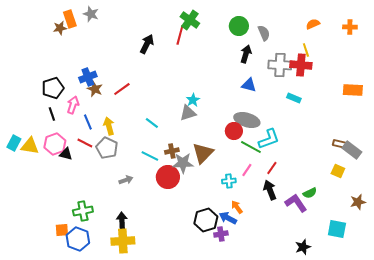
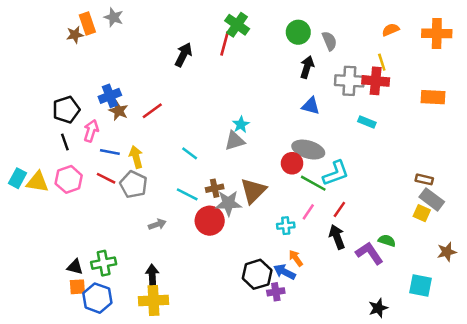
orange cross: (350, 27) -> (437, 33), size x1.6
orange rectangle: (353, 90) -> (433, 97), moved
blue line: (88, 122) -> (110, 152), turned -56
gray rectangle: (352, 150) -> (432, 199), moved
black triangle: (66, 154) -> (75, 267), moved
green semicircle: (310, 193) -> (387, 241), turned -136

